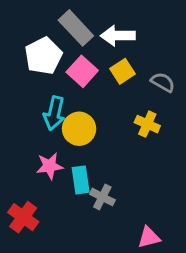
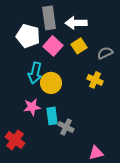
gray rectangle: (76, 28) -> (49, 18), turned 35
white pentagon: (43, 56) -> (28, 36), turned -30
gray semicircle: (163, 82) -> (105, 53), turned -56

